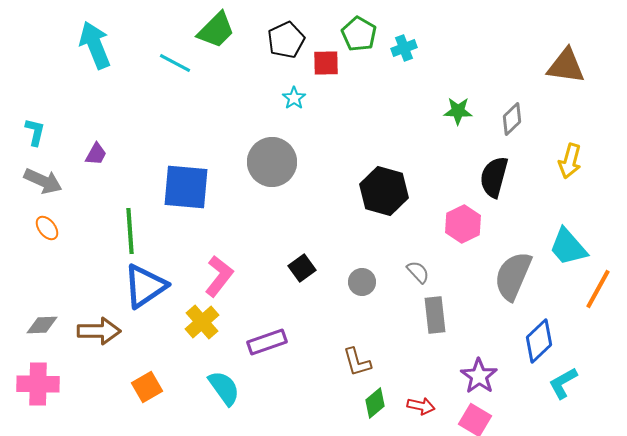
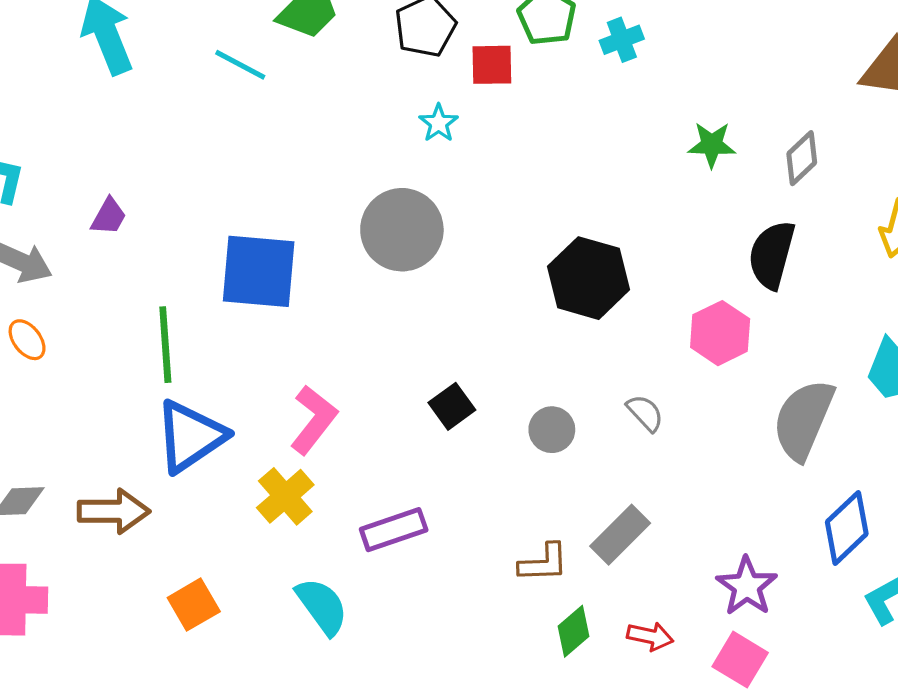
gray rectangle: (435, 315) -> (620, 535), moved, turned 51
brown L-shape: (357, 362) -> (544, 563), turned -76

